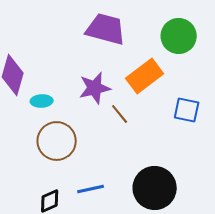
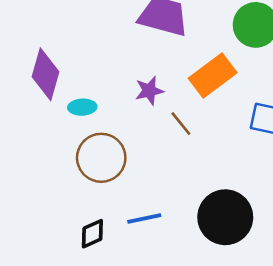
purple star: (95, 88) -> (149, 91), size x0.7

